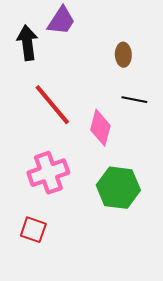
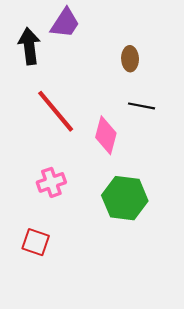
pink cross: (48, 173) -> (51, 182), size x0.7

